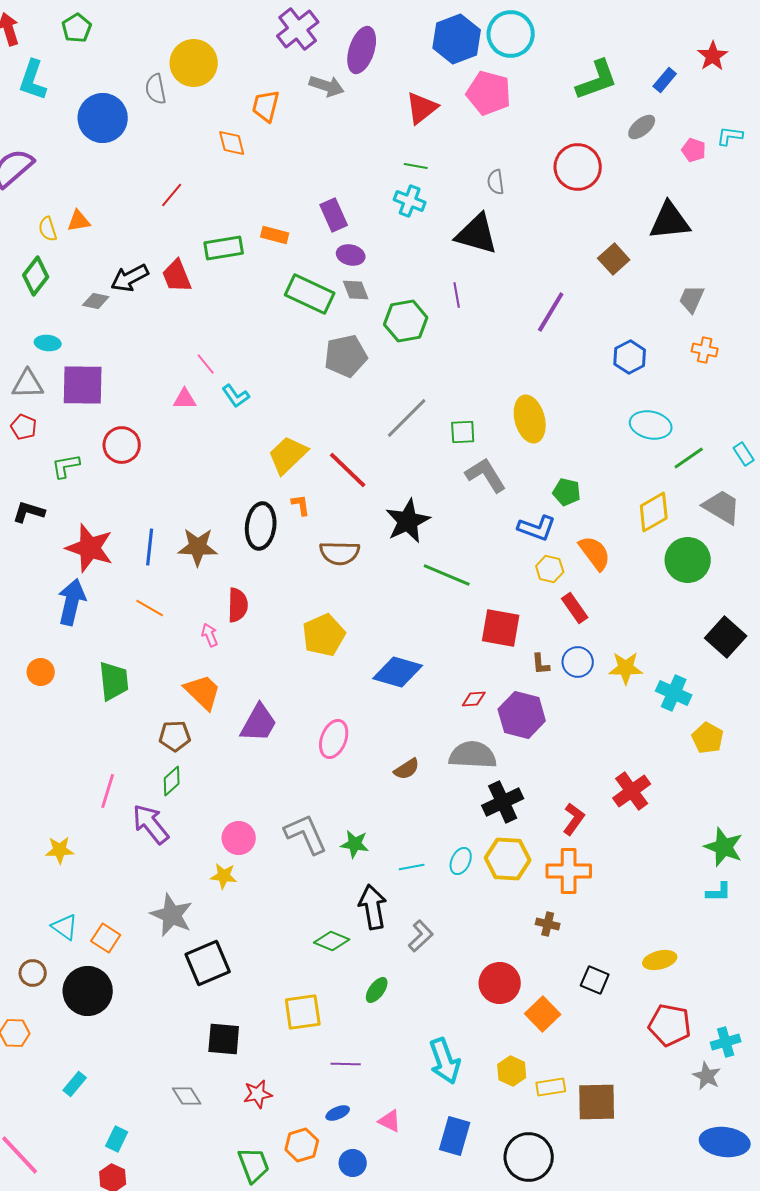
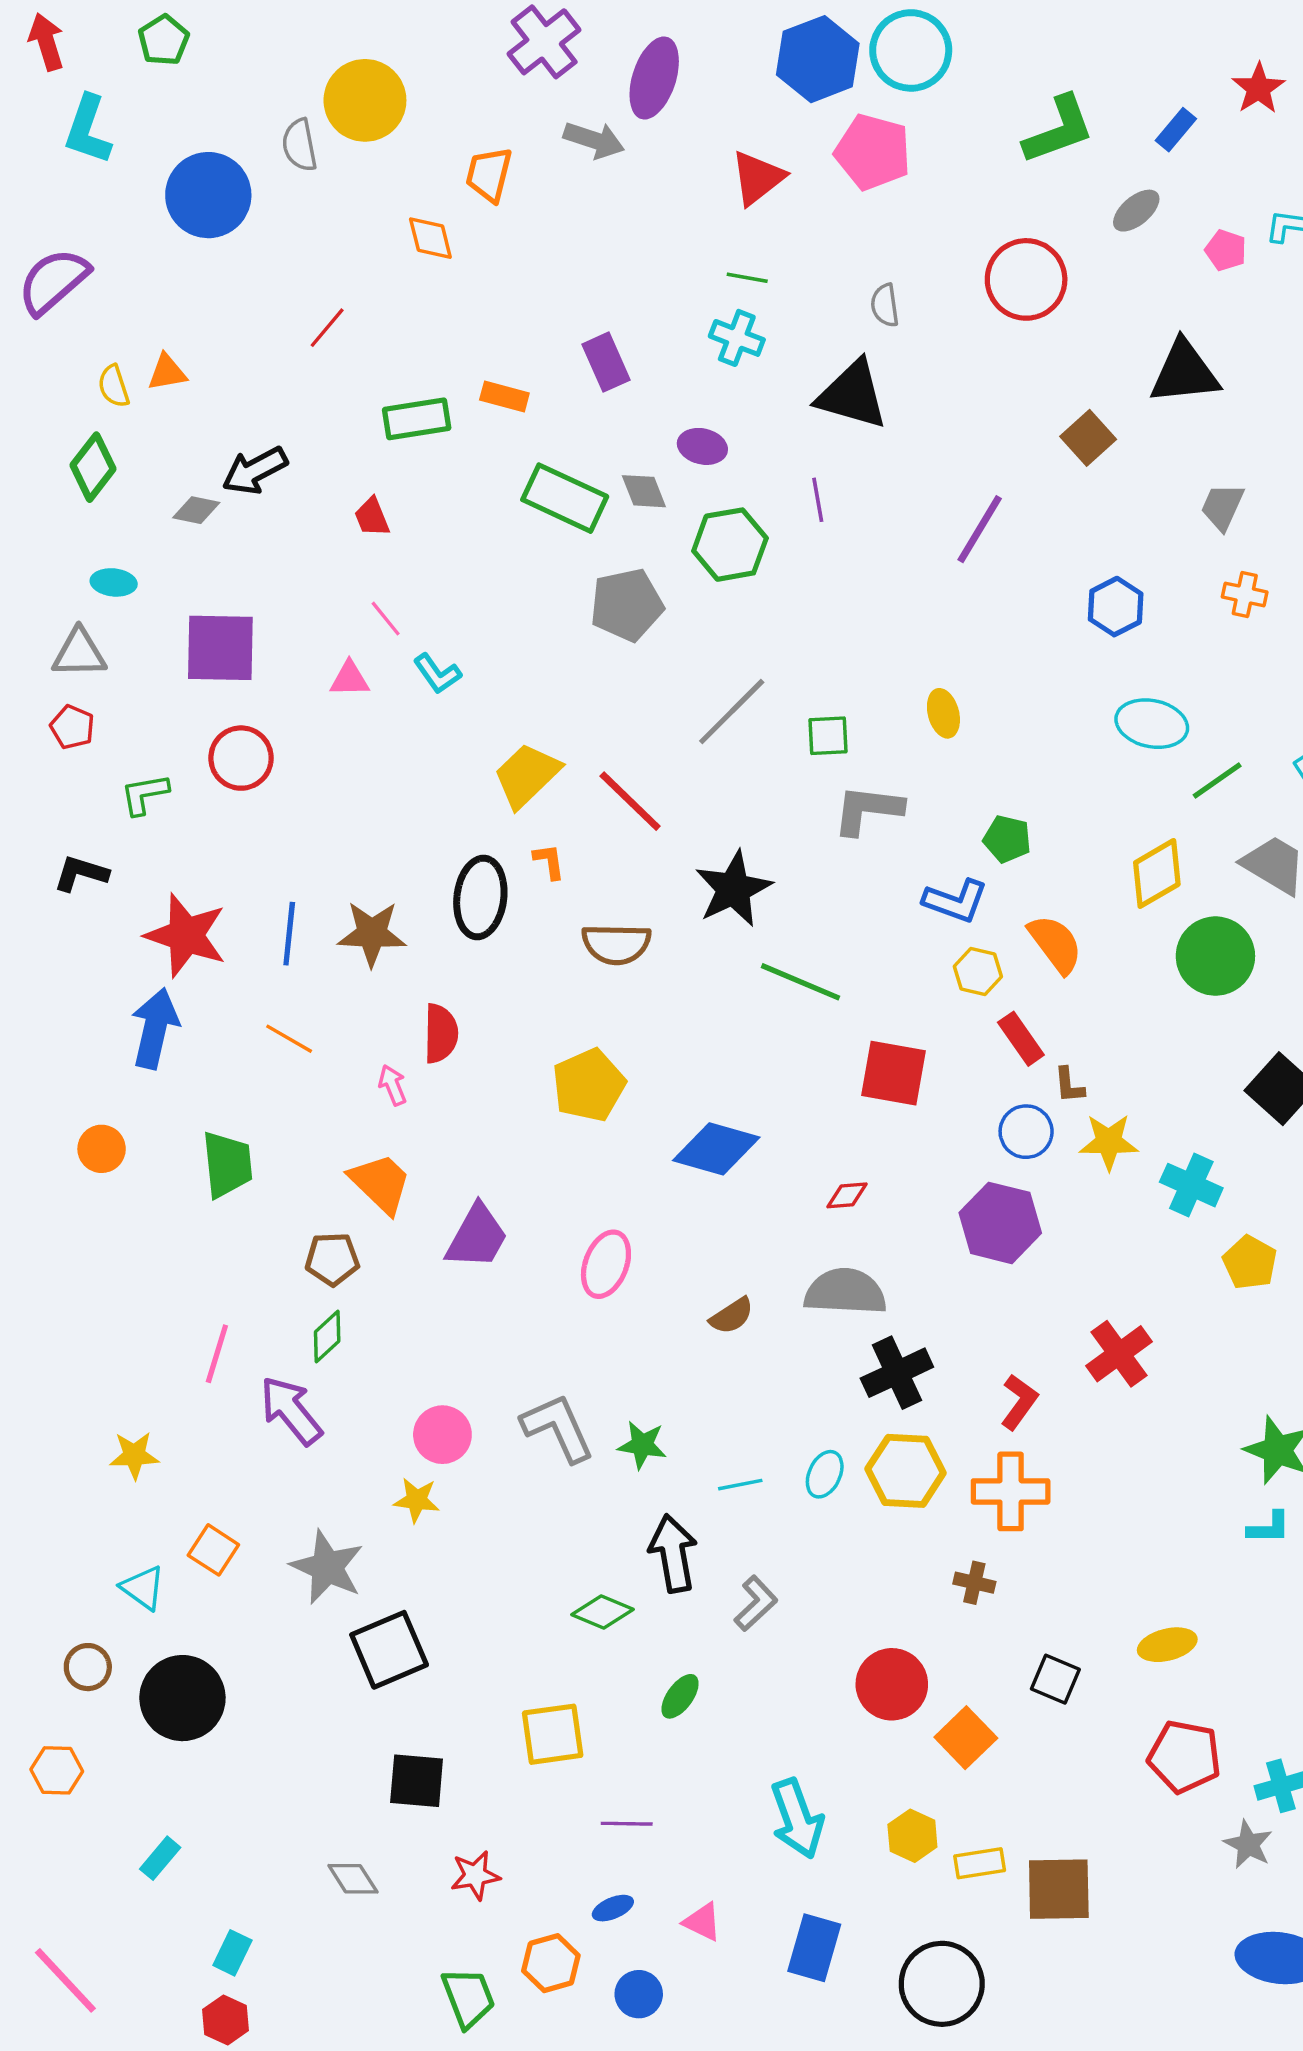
purple ellipse: (351, 255) -> (702, 446), moved
red trapezoid: (177, 276) -> (372, 517), moved, size x0.7
purple square: (83, 385) -> (220, 648), moved
yellow ellipse: (530, 419) -> (943, 713), size x0.6
gray L-shape: (486, 475) -> (868, 810), turned -51
brown L-shape: (541, 664) -> (1069, 1085), moved
purple hexagon: (522, 715) -> (1000, 1223), moved
orange square: (106, 938) -> (213, 1550), moved

